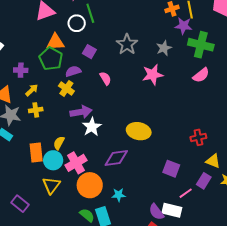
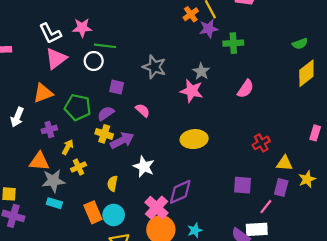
green line: (90, 13) -> (105, 46), turned -48
orange triangle: (55, 42) -> (43, 93), moved
green cross: (201, 45) -> (233, 43), size x0.7
gray star: (164, 48) -> (201, 71), moved
pink star: (153, 75) -> (192, 91), turned -30
pink semicircle: (201, 75) -> (245, 89), moved
purple arrow: (81, 112) -> (122, 140), moved
yellow ellipse: (139, 131) -> (194, 139), moved
yellow semicircle: (59, 143) -> (112, 184), moved
pink cross: (76, 163) -> (157, 208), moved

